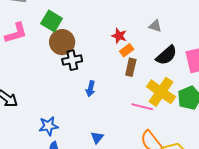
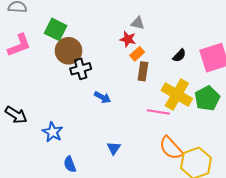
gray triangle: (155, 26) -> (138, 23), moved
black semicircle: (166, 55) -> (179, 56), size x0.6
blue arrow: (91, 89) -> (102, 97), turned -70
blue star: (48, 126) -> (53, 132), moved, turned -30

